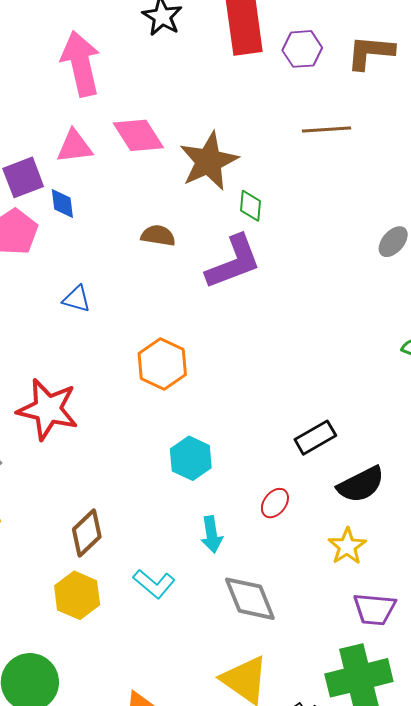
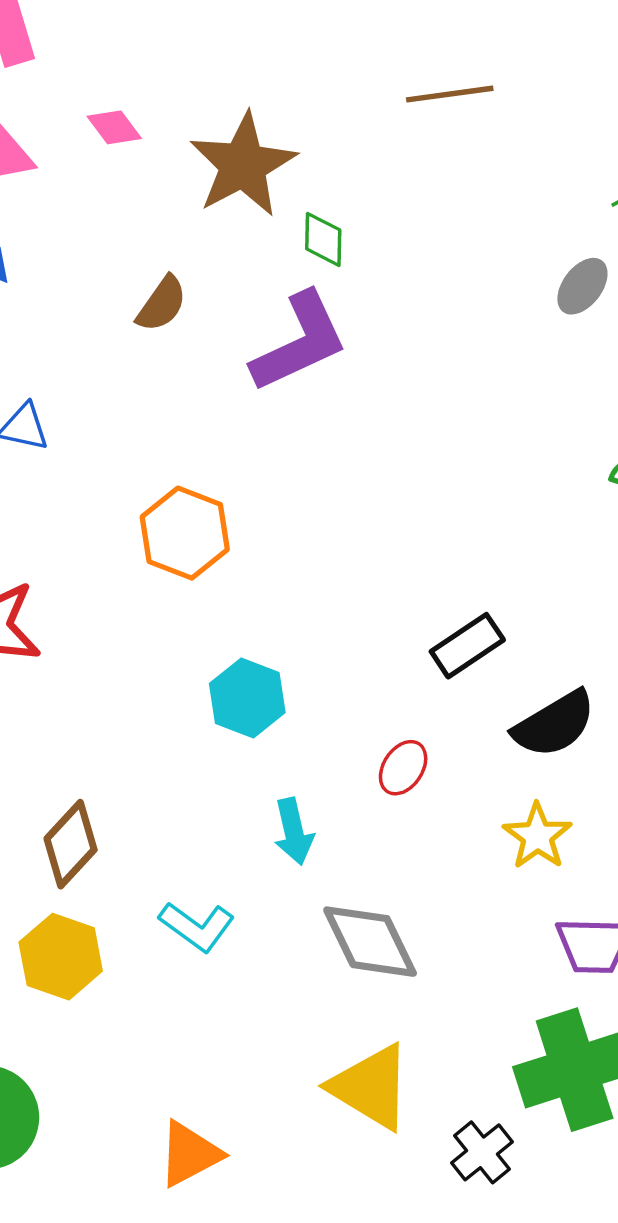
pink diamond: (138, 135) -> (114, 127), size x0.6
brown semicircle: (158, 236) -> (162, 304), turned 120

